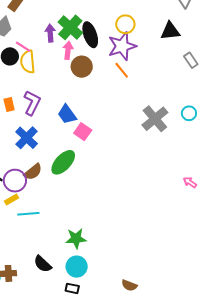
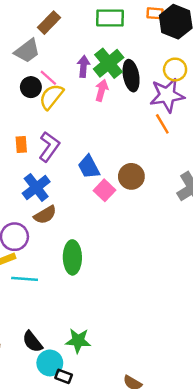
yellow semicircle: (28, 62) -> (51, 97), turned 35
brown circle: (82, 67) -> (131, 176), moved
green ellipse: (63, 162) -> (72, 257), moved, turned -52
brown semicircle: (33, 172) -> (45, 215), moved
green star: (76, 239) -> (78, 341), moved
cyan circle: (77, 267) -> (50, 363), moved

